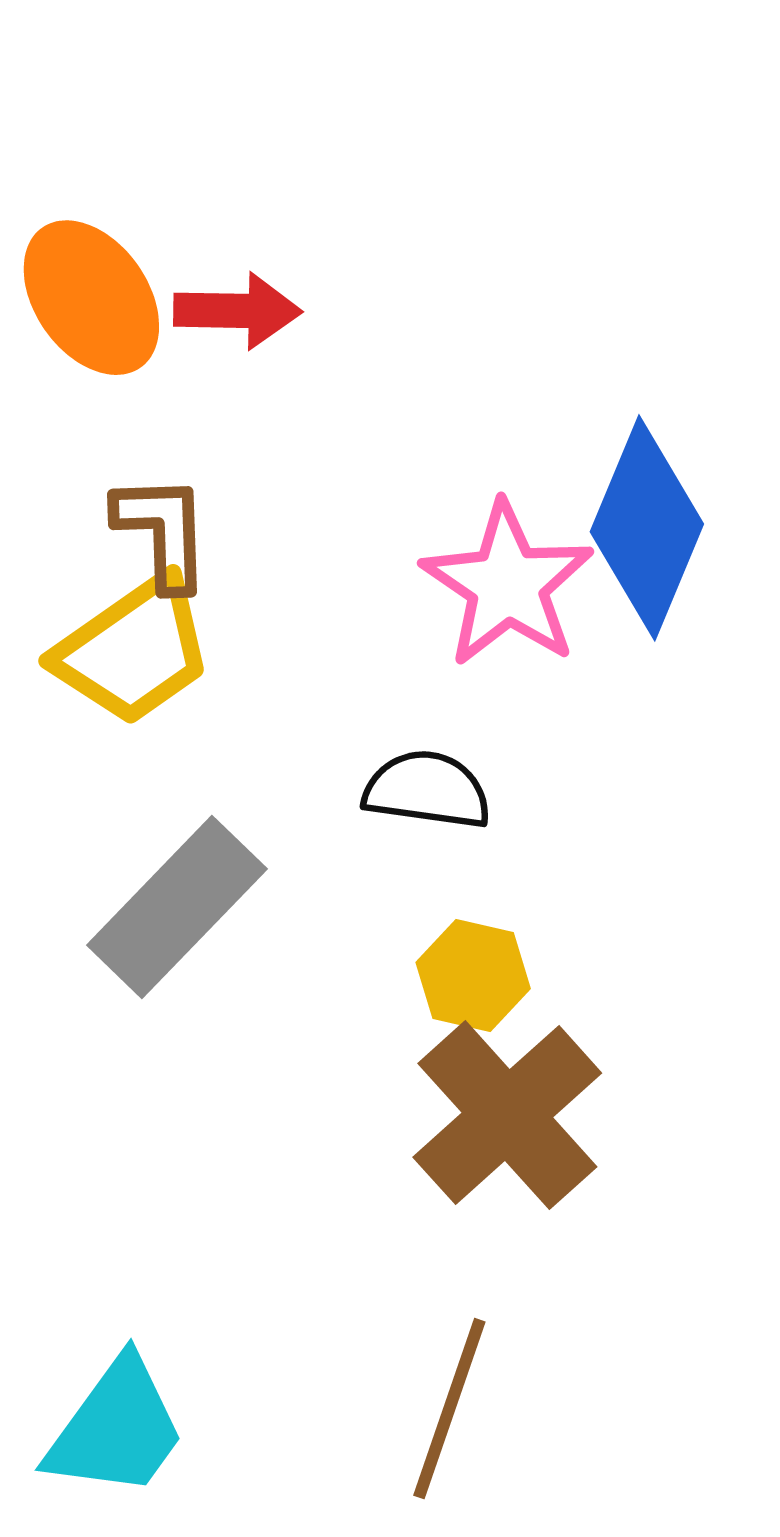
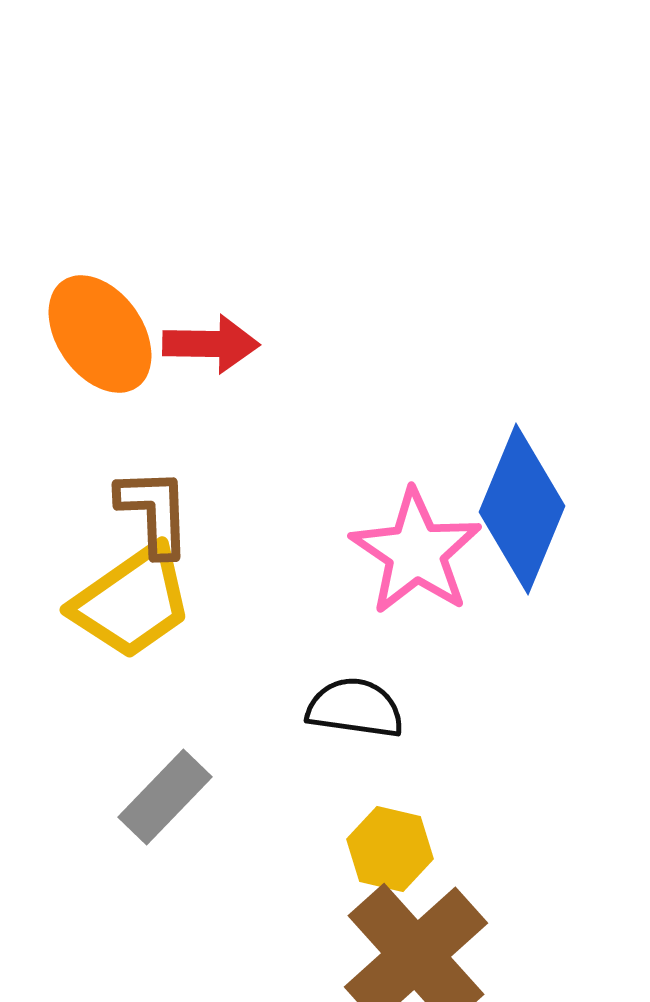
gray rectangle: (177, 907) -> (165, 797), size x0.7

